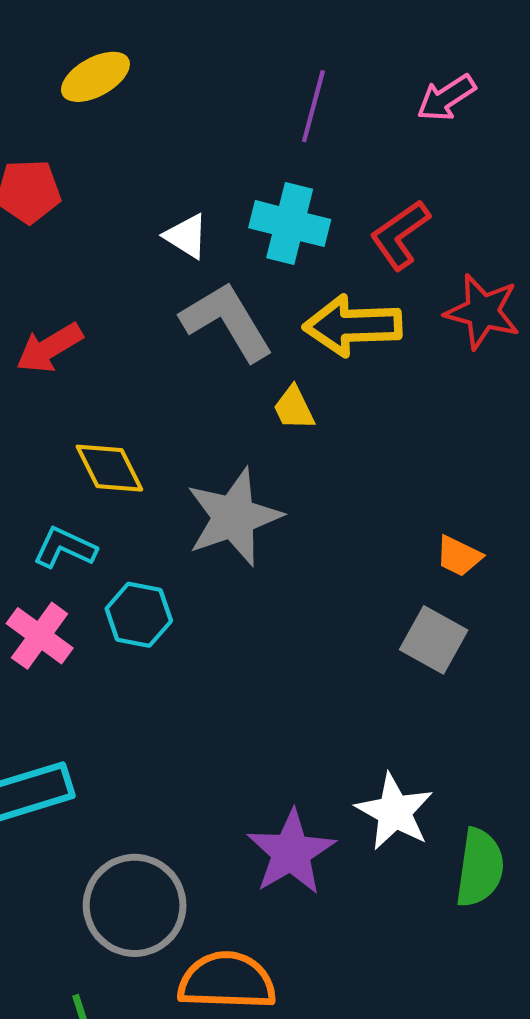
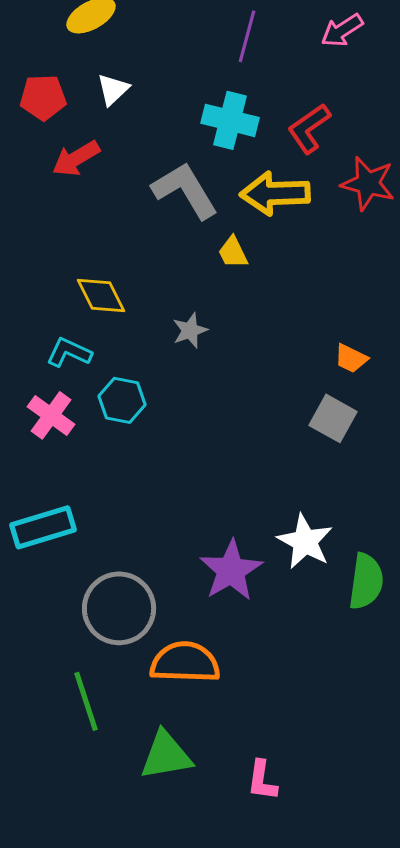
white triangle: (186, 236) -> (113, 89), moved, turned 45
red arrow: (49, 348) -> (76, 158), moved
gray star: (234, 517) -> (190, 330), size x0.5

